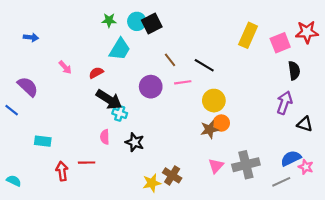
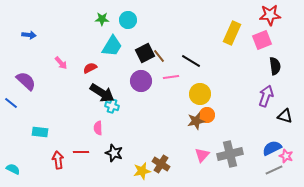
black square: (152, 24) -> (145, 53), moved
red star: (307, 32) -> (270, 15), moved
black star: (135, 142) -> (114, 153), moved
gray line: (281, 182) -> (274, 170), moved

